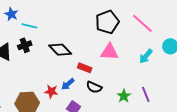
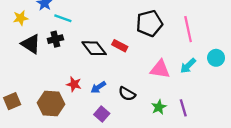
pink line: (142, 23) -> (188, 29), turned 30
pink triangle: (109, 52) -> (160, 69), moved
red rectangle: (85, 68) -> (120, 46), moved
red star: (51, 91) -> (74, 84), moved

